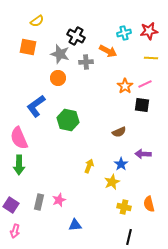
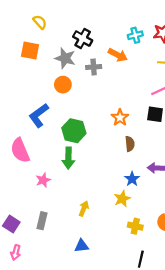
yellow semicircle: (37, 21) -> (40, 22), turned -96
orange star: (125, 86) -> (120, 118), moved
brown semicircle: (119, 132) -> (130, 144), turned -72
green arrow: (19, 165) -> (68, 158), moved
yellow arrow: (89, 166) -> (84, 209), moved
pink star: (59, 200) -> (43, 180), moved

